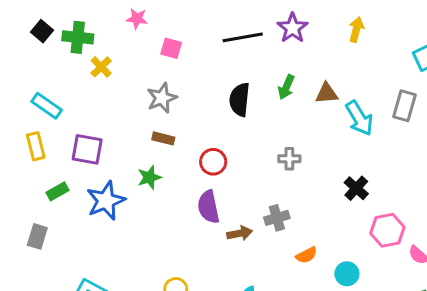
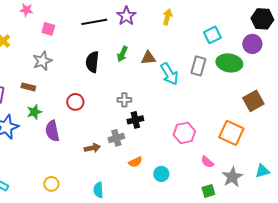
brown rectangle: (163, 138) -> (28, 87), moved
black cross: (356, 188) -> (135, 120), moved, turned 35
purple semicircle: (208, 207) -> (52, 131), moved
pink hexagon: (387, 230) -> (184, 133), moved

